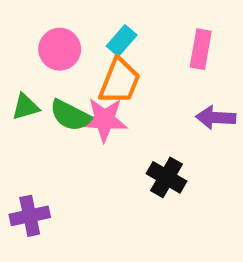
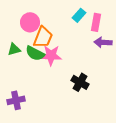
cyan rectangle: (122, 41) -> (79, 15), moved
orange trapezoid: (119, 81) -> (43, 37), moved
purple arrow: (216, 118) -> (103, 42), moved

